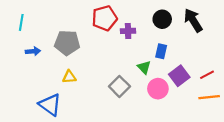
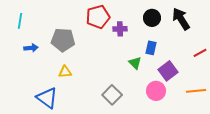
red line: (207, 75) -> (200, 53), moved
gray square: (119, 86) -> (112, 95), moved
pink circle: (158, 89) -> (156, 91), moved

